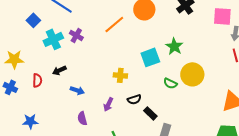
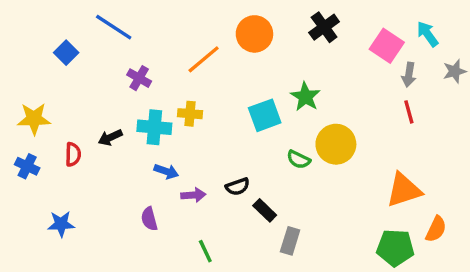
pink square: (222, 16) -> (387, 46), turned 30
cyan cross: (53, 39) -> (154, 127), moved, turned 30
yellow cross: (120, 75) -> (190, 114), moved
blue arrow: (77, 90) -> (166, 171), moved
purple arrow: (108, 104) -> (193, 195), turned -120

